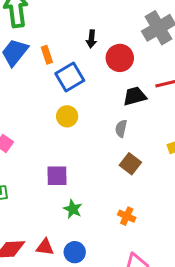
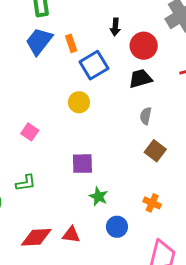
black trapezoid: (135, 96) -> (140, 79), moved
yellow circle: (67, 116) -> (79, 102), moved
blue circle: (75, 252) -> (117, 227), moved

